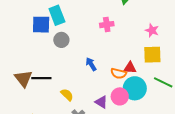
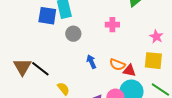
gray circle: (61, 40) -> (73, 34), moved
orange semicircle: (119, 73) -> (117, 65), moved
black line: (41, 78) -> (40, 69), turned 30

